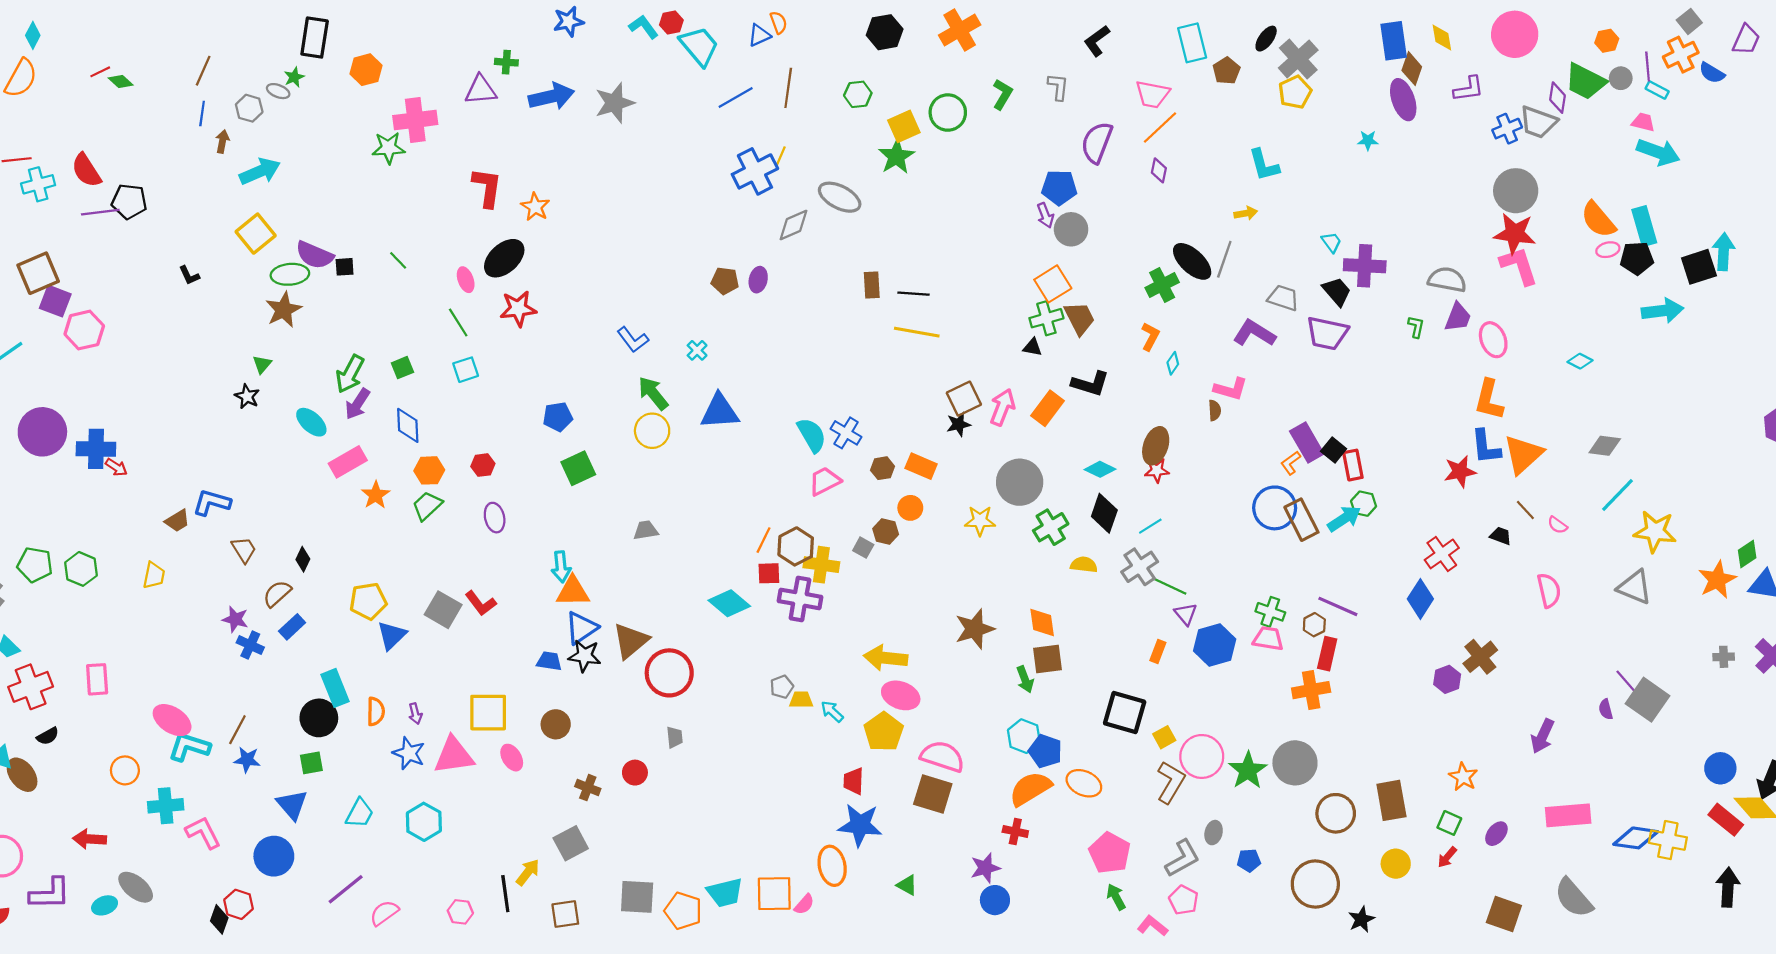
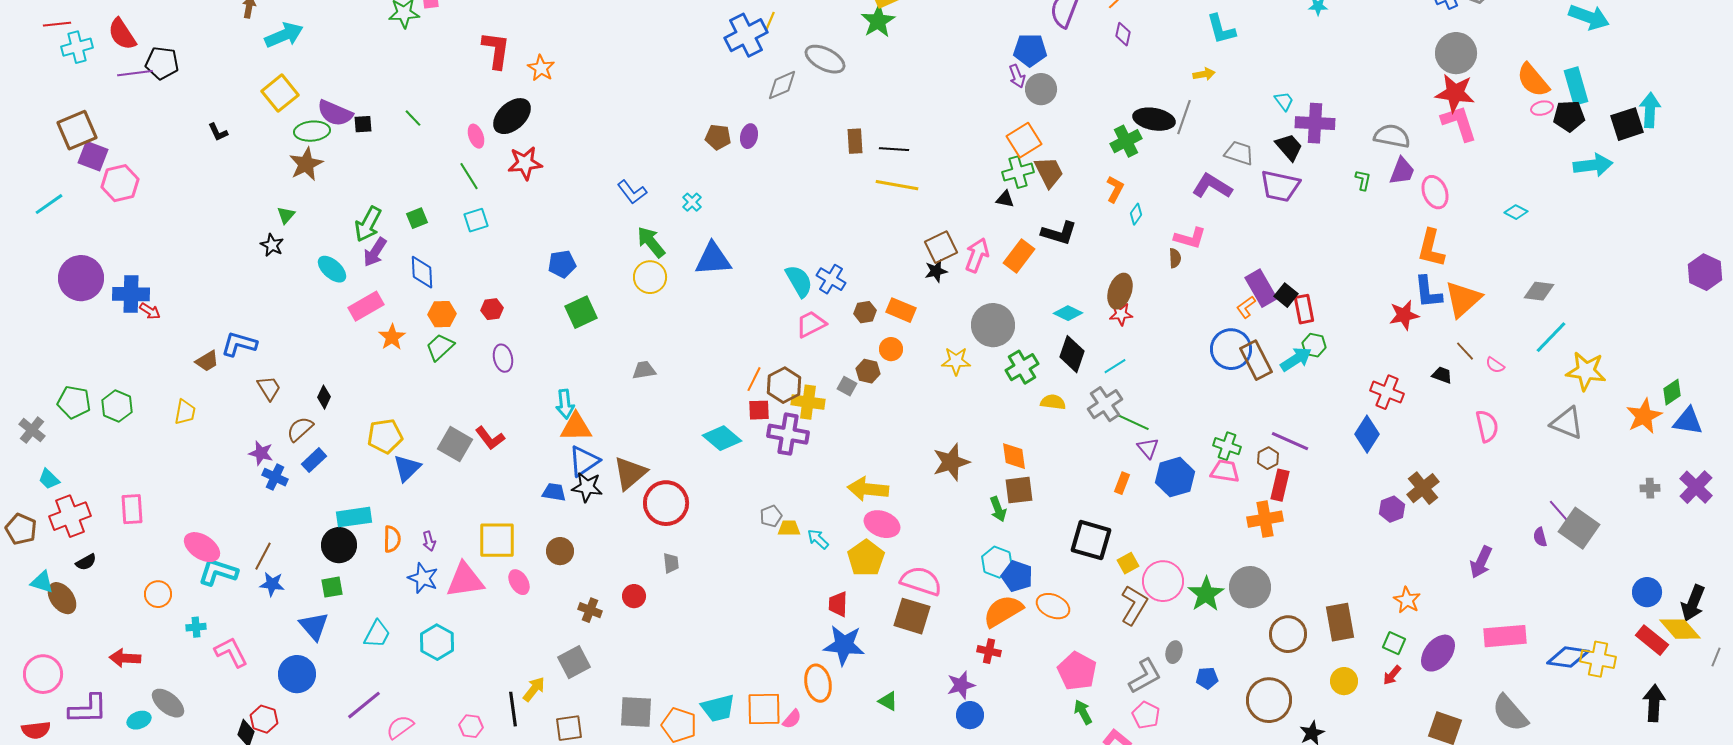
black ellipse: (1192, 261) -> (1154, 119), turned -33
red cross: (1442, 554) -> (1387, 392), turned -32
cyan rectangle: (335, 688) -> (354, 517), turned -76
cyan cross: (166, 806) -> (196, 627), size x0.6
purple ellipse: (1496, 834) -> (1438, 653), size x1.6

